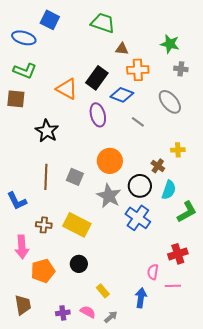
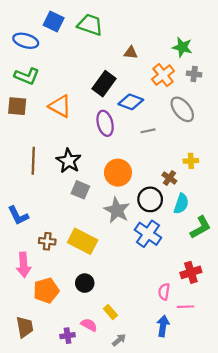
green trapezoid: (103, 23) -> (90, 25), moved
orange cross: (138, 70) -> (163, 75), moved, turned -35
orange triangle: (67, 89) -> (60, 106), moved
gray line: (138, 122) -> (148, 131), turned -48
black star: (47, 131) -> (69, 161), moved
brown line: (46, 177) -> (33, 161), moved
blue arrow: (141, 298) -> (163, 326), moved
pink semicircle: (88, 312) -> (89, 325), moved

